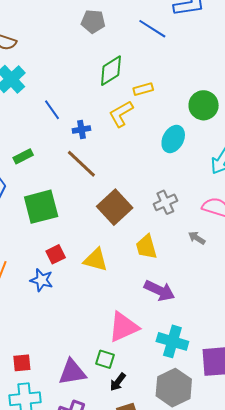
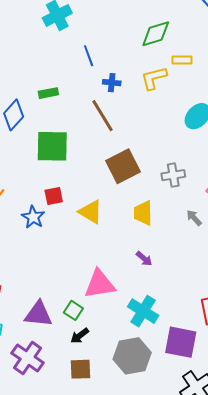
purple arrow: (160, 291) -> (144, 259), size x0.6

